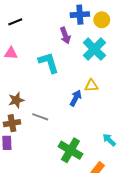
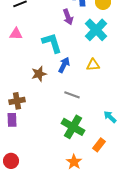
blue arrow: (76, 98) -> (64, 65), moved
brown star: (16, 100) -> (39, 74), moved
gray line: (40, 117) -> (72, 95), moved

